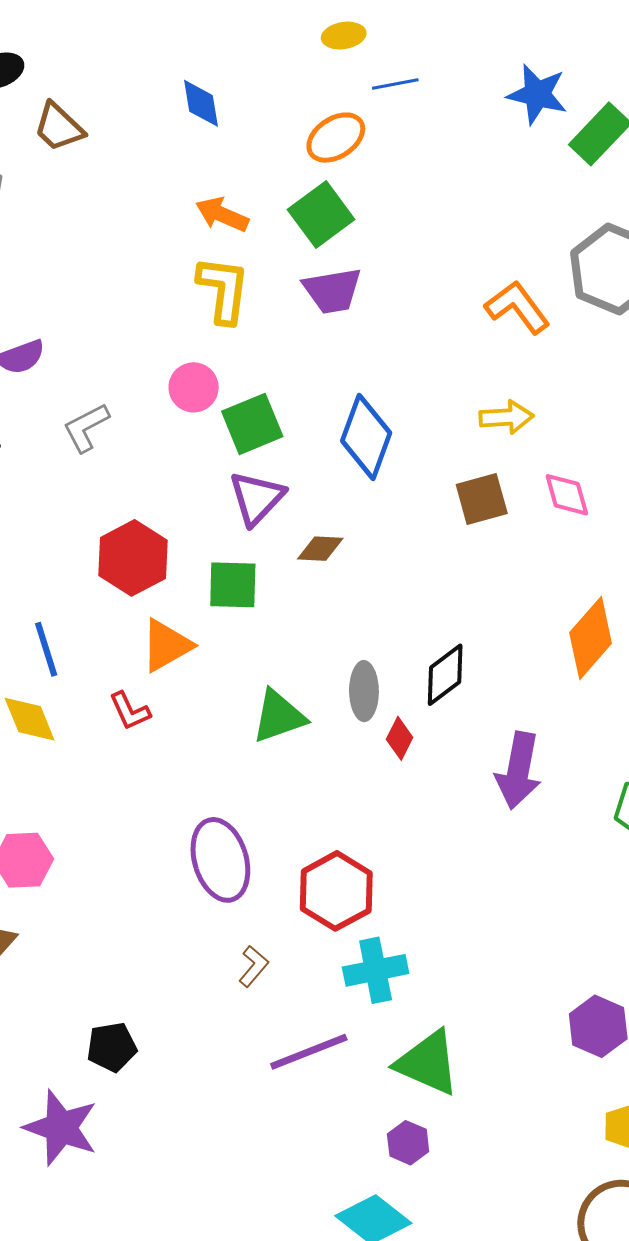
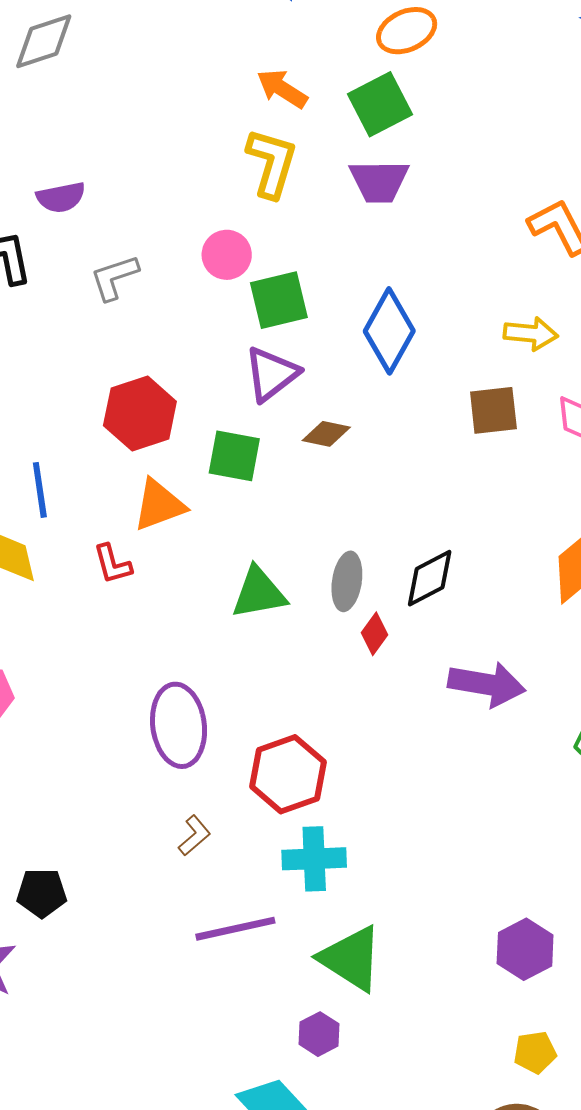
purple arrow: (518, 770) -> (487, 684), turned -100

